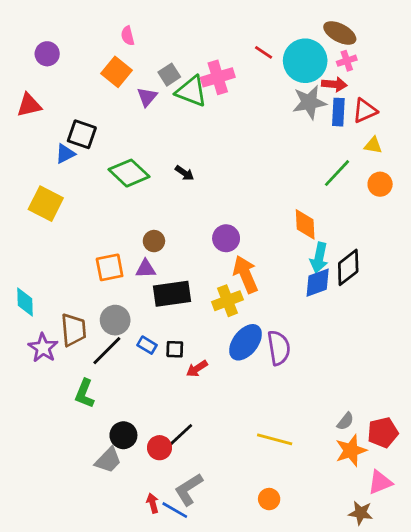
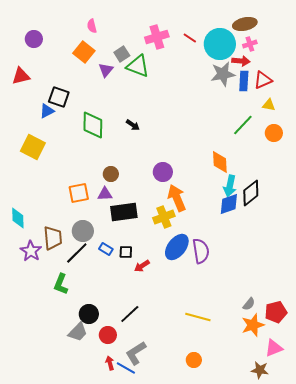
brown ellipse: (340, 33) -> (245, 24), turned -40
pink cross: (218, 77) -> (157, 37), moved
green diamond: (129, 173) -> (93, 125), turned 48
red circle: (160, 448) -> (108, 335), moved

